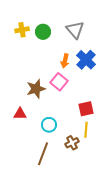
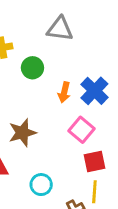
gray triangle: (75, 30) -> (60, 29), moved, turned -42
green circle: (43, 32) -> (32, 68), moved
pink square: (59, 82) -> (82, 130), moved

